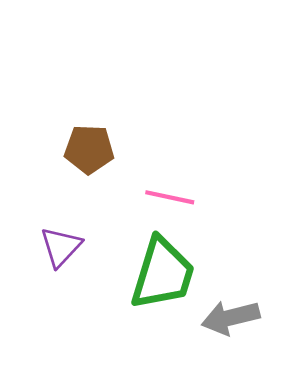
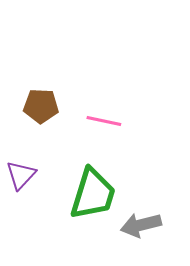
pink line: (170, 197) -> (104, 121), moved

